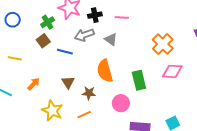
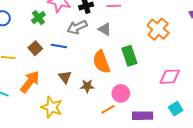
brown square: (43, 41) -> (35, 48), moved
pink diamond: (172, 71) -> (170, 77), moved
green rectangle: (139, 80) -> (129, 56), moved
orange arrow: (34, 84) -> (30, 82), size x1.6
orange line: (84, 115) -> (108, 109), moved

